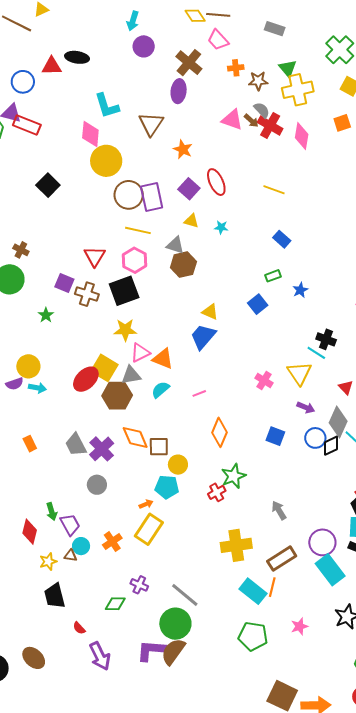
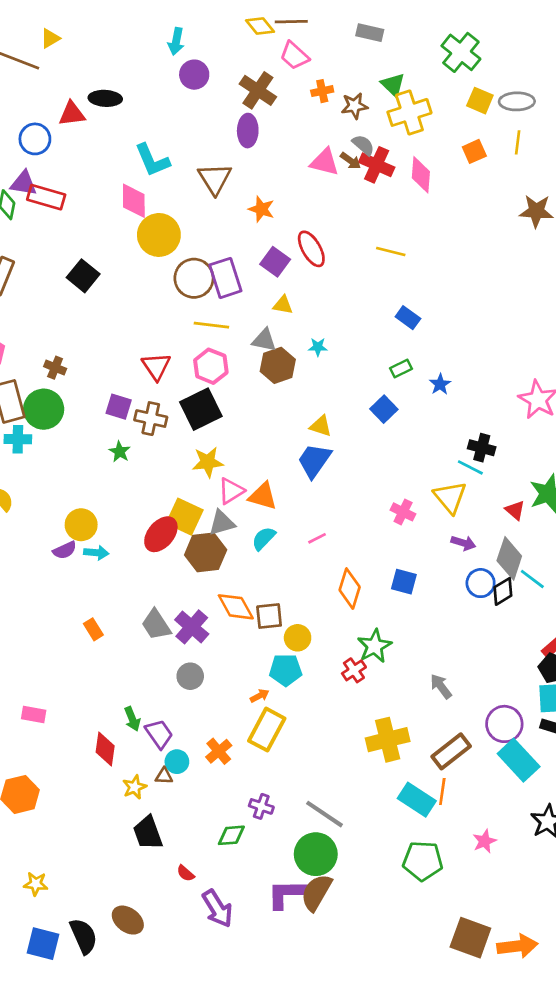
cyan star: (221, 227) -> (318, 347), moved
green star: (46, 315) -> (120, 452), moved
blue square: (275, 436) -> (404, 582), moved

